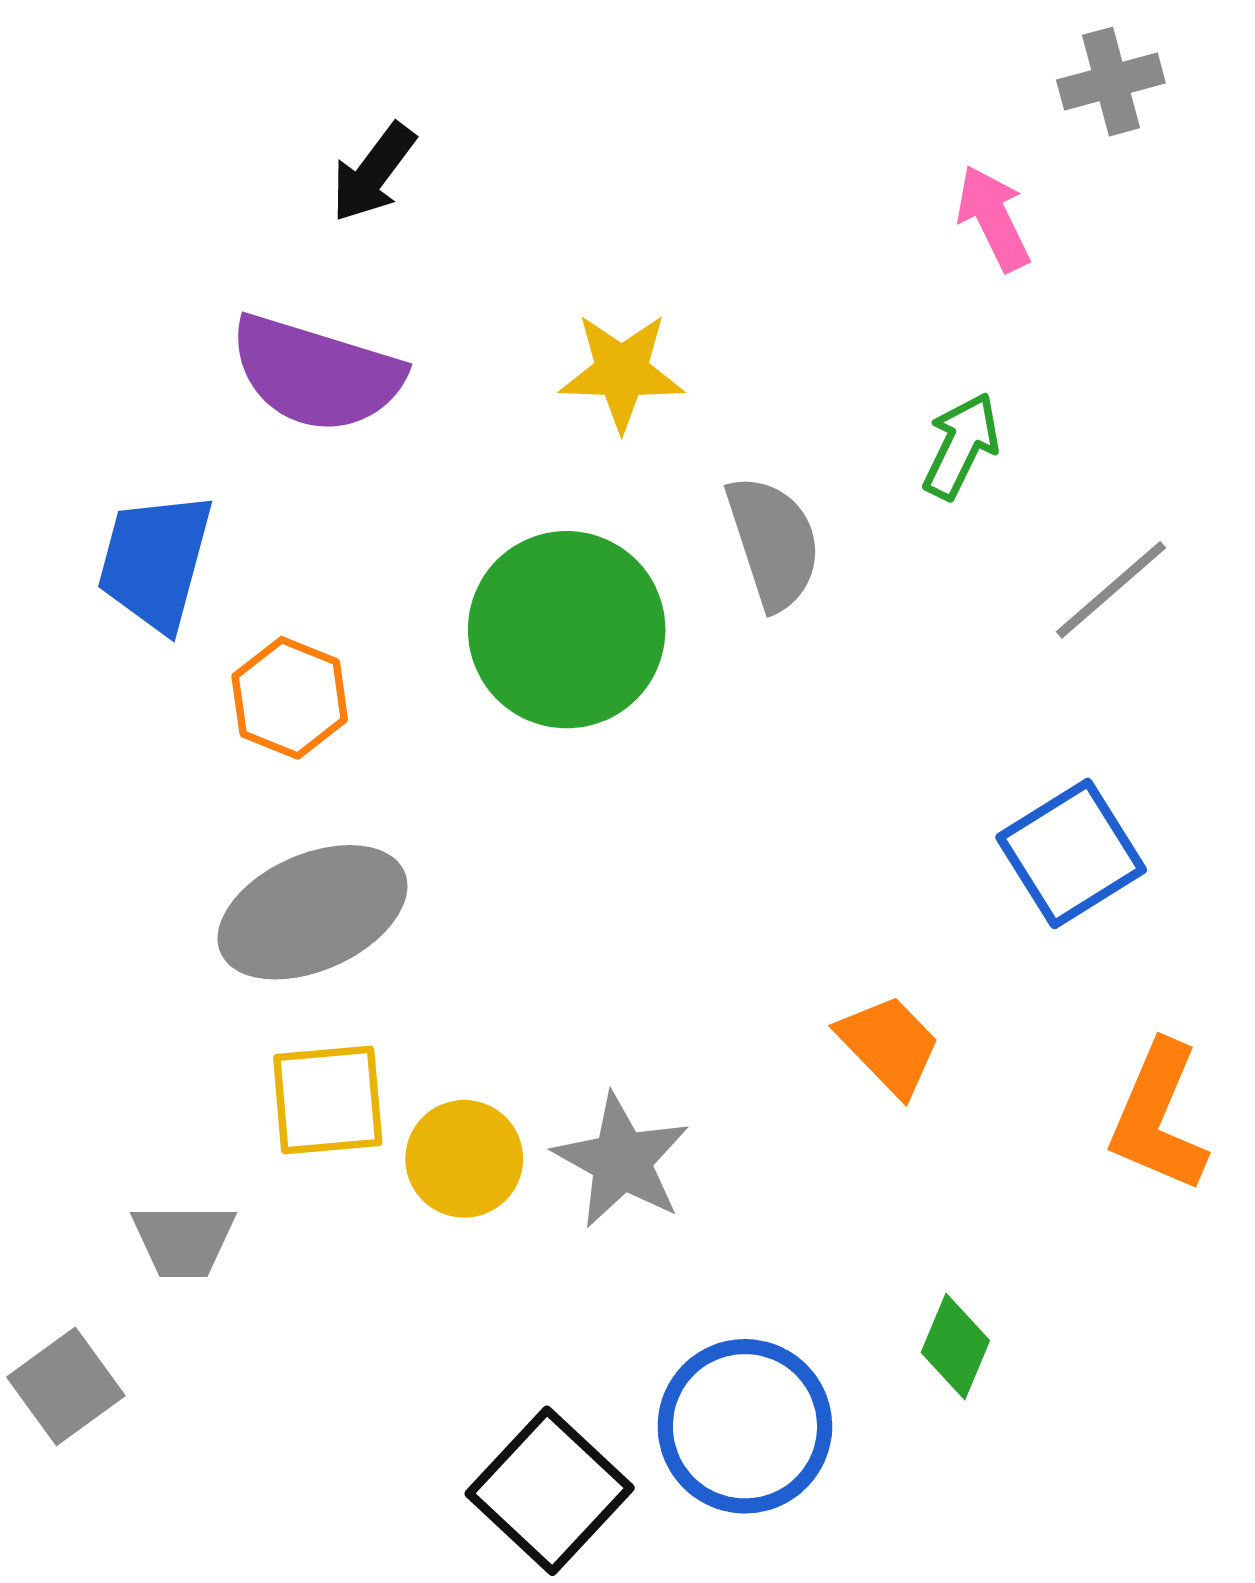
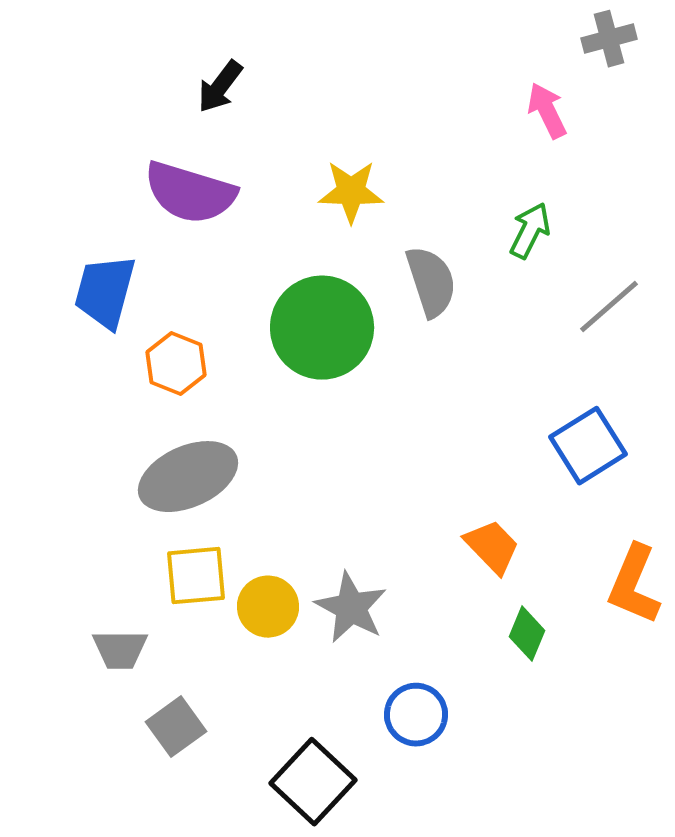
green diamond: (955, 1347) -> (527, 634), moved
gray square: (66, 1386) -> (176, 727), moved
blue circle: (745, 1426) -> (416, 715), moved, size x0.7

